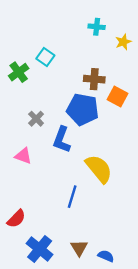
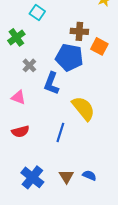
green cross: (19, 72) -> (16, 37), moved
red semicircle: (16, 219) -> (20, 131), moved, turned 30
blue semicircle: (106, 256) -> (89, 175), moved

